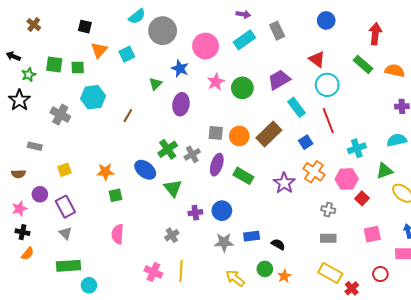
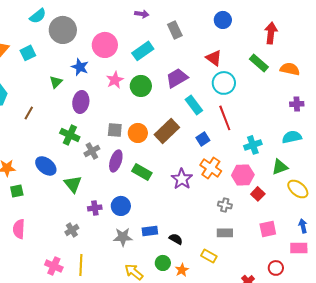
cyan rectangle: (244, 40) -> (143, 51), moved
green cross: (168, 149) -> (70, 135), moved, turned -30
yellow rectangle: (330, 273) -> (209, 256), moved, size x0.7

